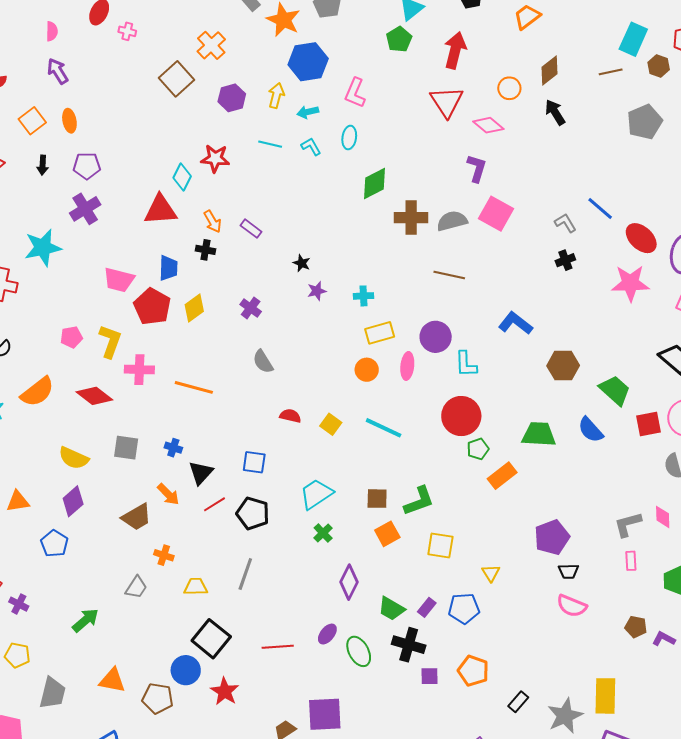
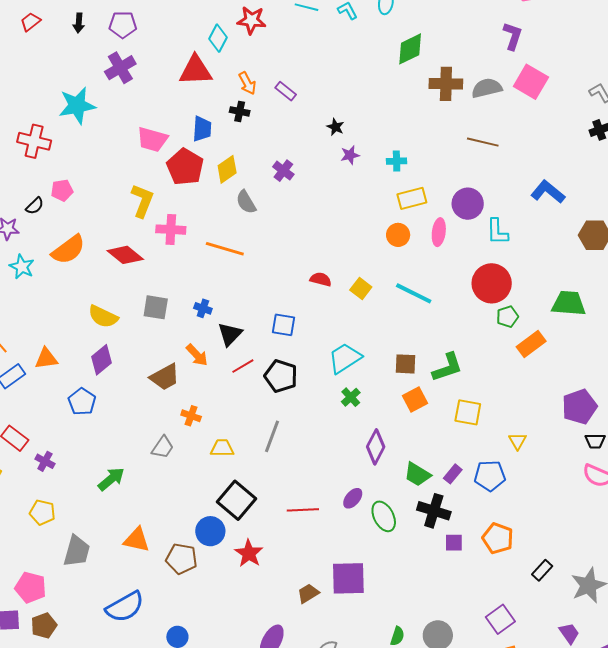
pink pentagon: (71, 337) -> (62, 190), moved
gray semicircle: (263, 362) -> (246, 202), moved

